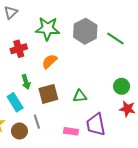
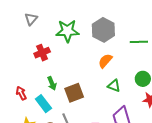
green line: (115, 38) -> (139, 42), moved, turned -30
orange semicircle: (49, 61) -> (105, 61), moved
green triangle: (80, 96) -> (114, 86), moved, turned 32

